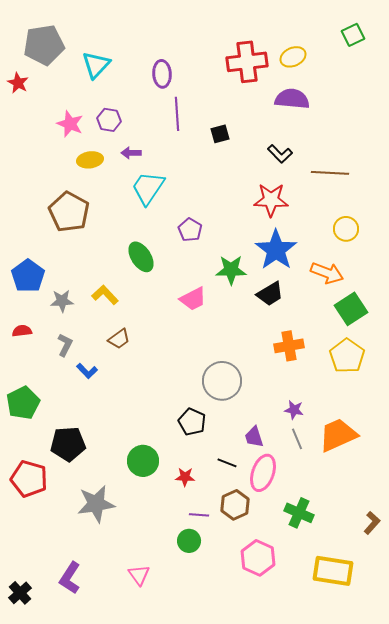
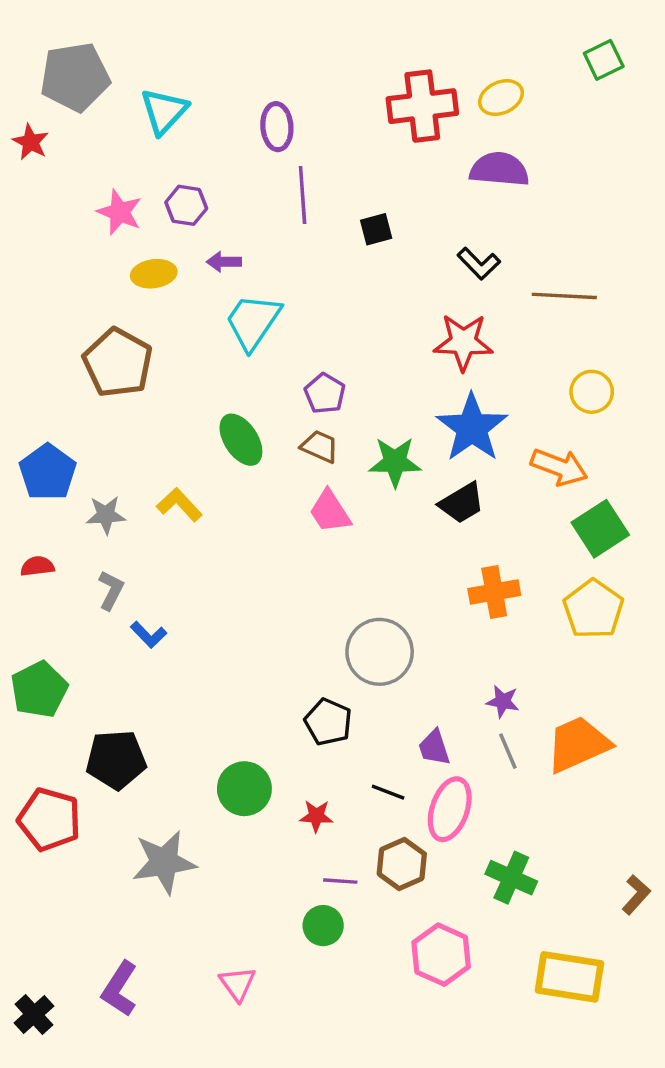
pink trapezoid: (193, 299) -> (330, 512), turned 84
brown trapezoid: (119, 339) -> (320, 447), moved, turned -120

